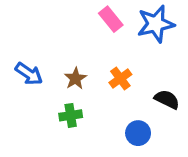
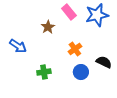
brown star: (75, 78) -> (48, 27), moved
blue circle: (138, 133) -> (81, 72), moved

